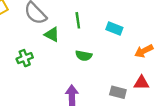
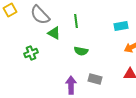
cyan rectangle: (114, 29) -> (121, 26), moved, turned -32
gray rectangle: (118, 92) -> (95, 79), moved

